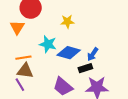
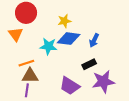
blue diamond: (69, 53) -> (69, 39), moved
blue arrow: (93, 54) -> (94, 40), moved
purple line: (20, 85) -> (27, 90), turned 48

